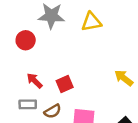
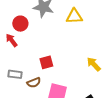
red arrow: (35, 81) -> (12, 40), moved

